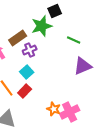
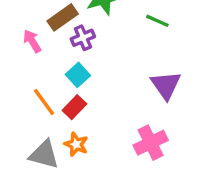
purple triangle: (83, 66) -> (166, 85), moved, turned -42
orange star: (54, 109) -> (76, 144), moved

